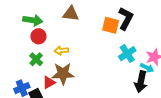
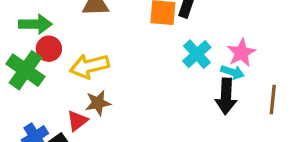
yellow arrow: (61, 51) -> (89, 66), size x1.6
green cross: (36, 59) -> (25, 70), moved, size x1.6
brown star: (63, 74) -> (98, 103), size x0.7

